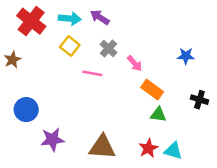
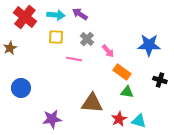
yellow square: (70, 46) -> (56, 37), turned -35
blue star: (186, 56) -> (149, 45), size x1.6
purple star: (52, 139) -> (52, 119), moved
brown triangle: (102, 147) -> (92, 103), moved

